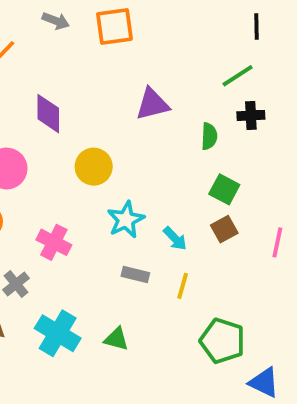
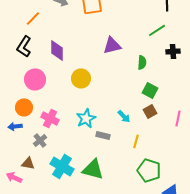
black cross: (251, 115) -> (173, 51), moved
cyan star: (126, 220) -> (86, 118), moved
pink cross: (54, 242) -> (50, 118), moved
yellow line: (183, 286) -> (136, 141), moved
green triangle: (116, 339) -> (93, 169), size x1.6

